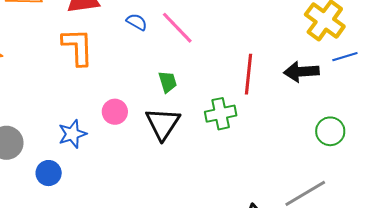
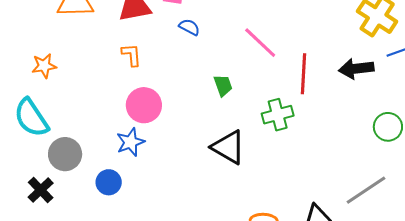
pink line: (177, 28) -> (260, 43), moved
orange L-shape: (78, 47) -> (131, 55), size x0.6
pink circle: (115, 112) -> (144, 105), moved, size x1.4
black triangle: (163, 124) -> (228, 147), moved, turned -30

